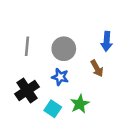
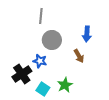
gray line: (27, 46) -> (41, 16), moved
blue star: (60, 77) -> (40, 61), moved

